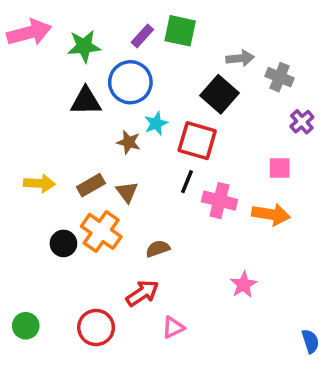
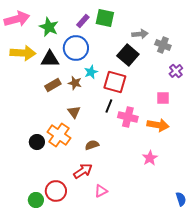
green star: (84, 46) -> (49, 27), turned 30
yellow arrow: (39, 183) -> (23, 53), moved, size x1.4
brown rectangle: (91, 185) -> (53, 85), moved
pink star: (244, 285) -> (150, 158), moved
green circle: (26, 326) -> (36, 200), moved

